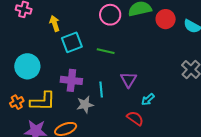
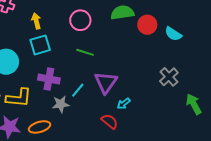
pink circle: (110, 15) -> (80, 20), moved
cyan square: (72, 42) -> (40, 45), moved
purple triangle: (128, 80) -> (106, 82), size x1.4
cyan line: (101, 89) -> (78, 90), turned 42

